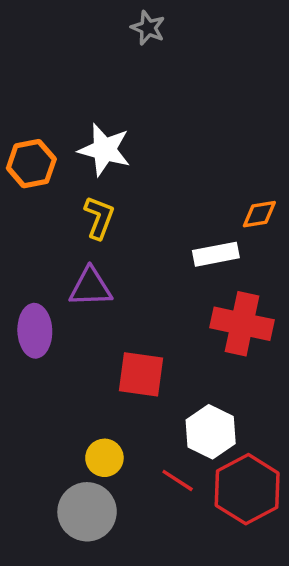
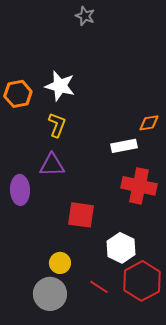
red line: (178, 480) -> (99, 287), moved

